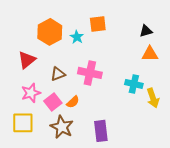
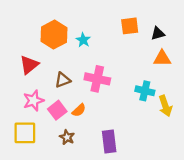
orange square: (98, 24) -> (130, 26), moved
brown star: (62, 127) -> (67, 137), size x0.6

